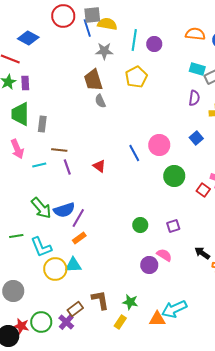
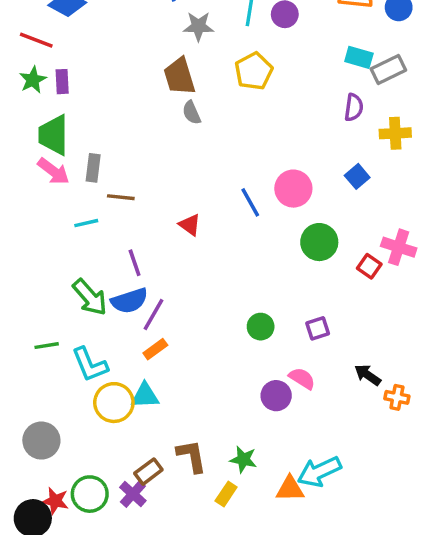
gray rectangle: (42, 124) -> (93, 168), moved
pink arrow: (17, 149) -> (54, 171), moved, turned -30
purple line: (67, 167) -> (135, 263), moved

